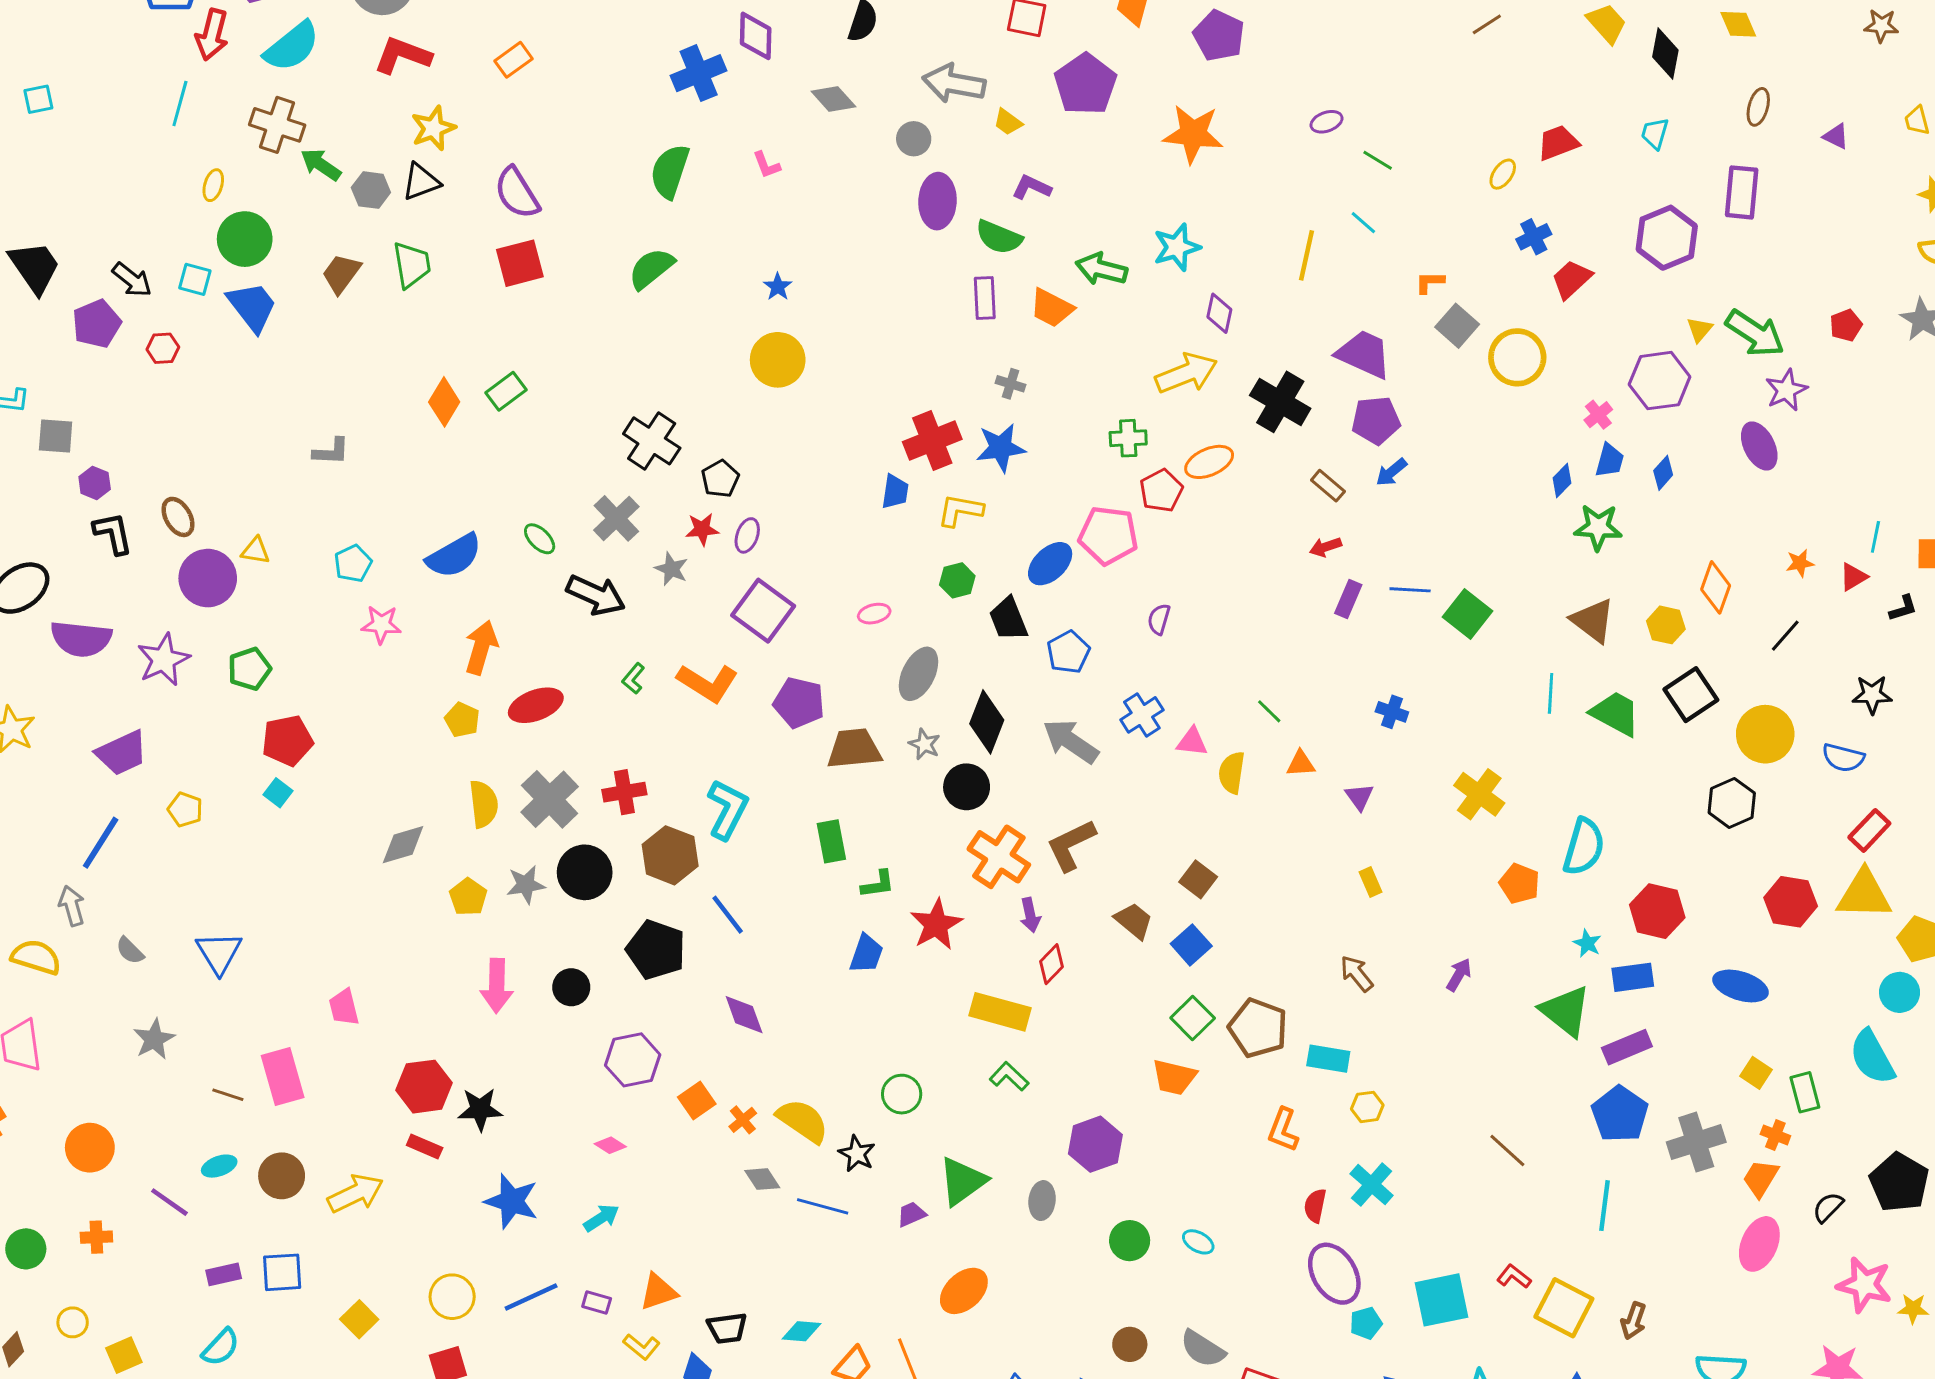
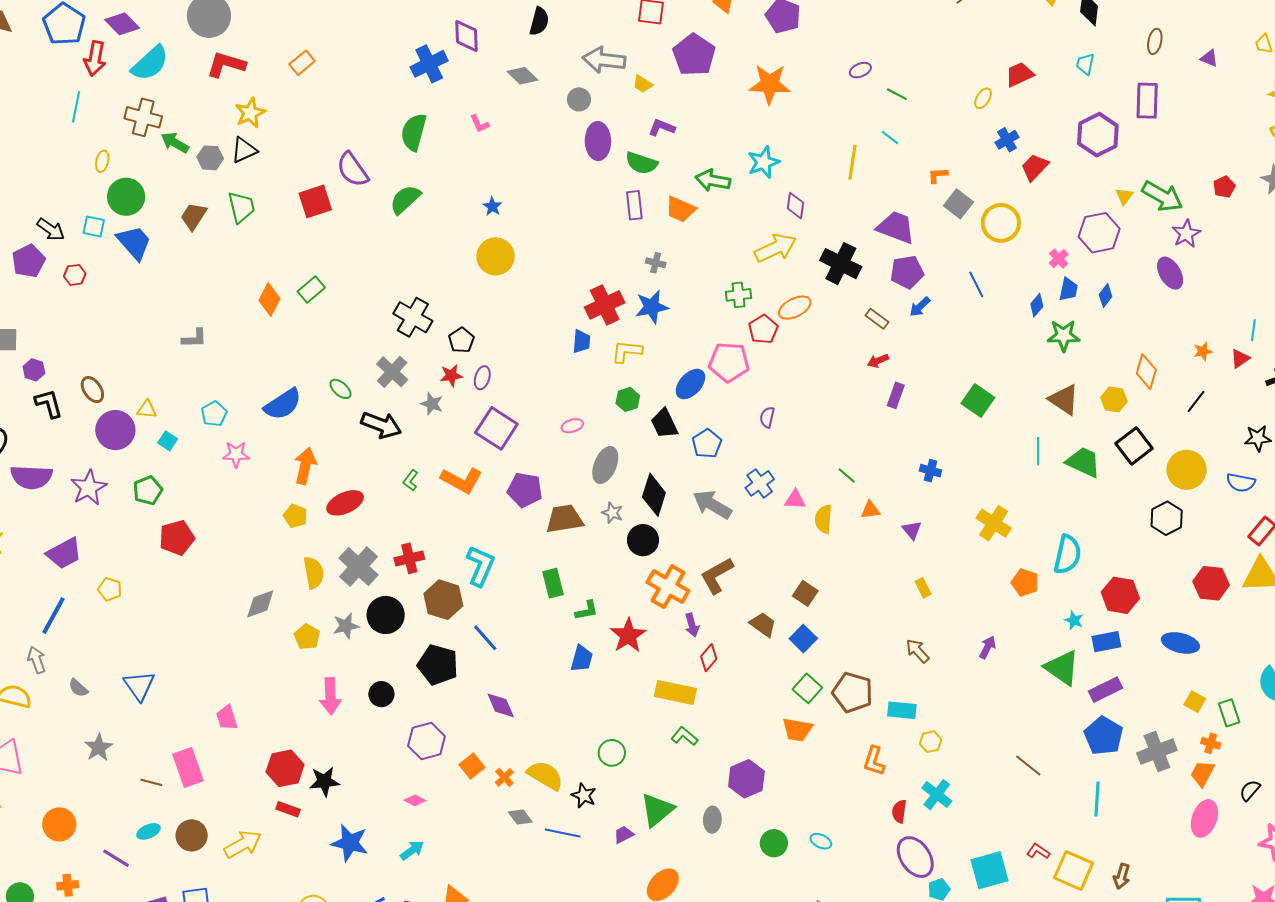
purple semicircle: (517, 193) -> (353, 170), moved
blue line: (1410, 590) -> (976, 284), moved, turned 64
cyan square: (278, 793) -> (168, 441), moved

